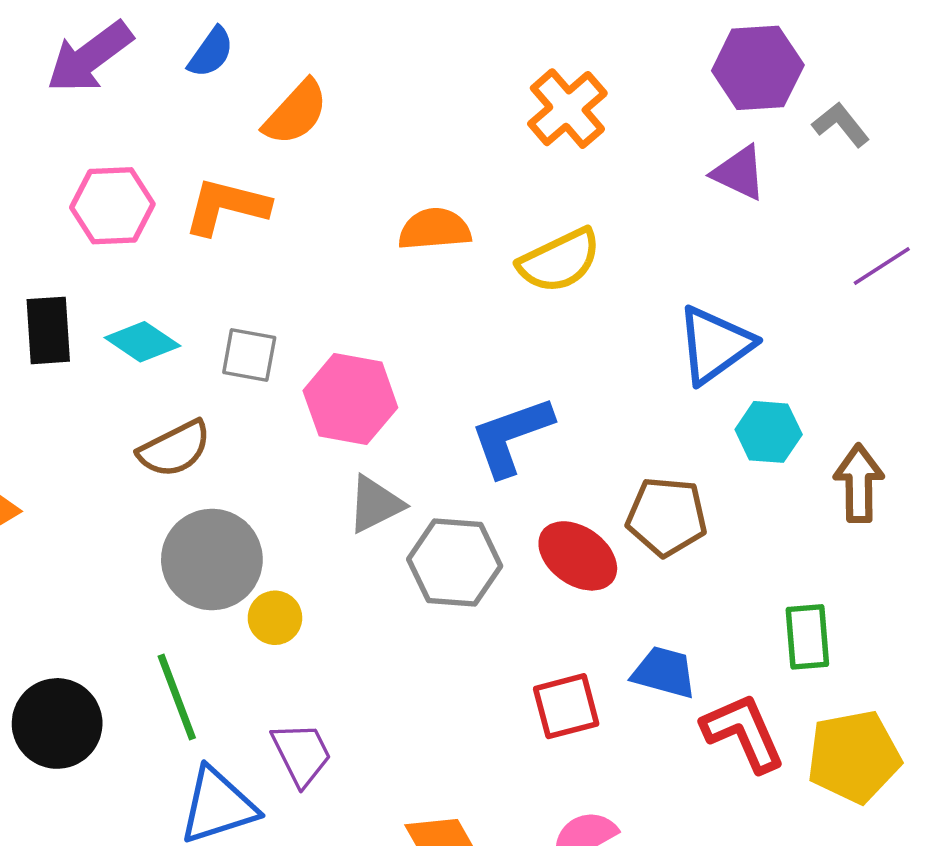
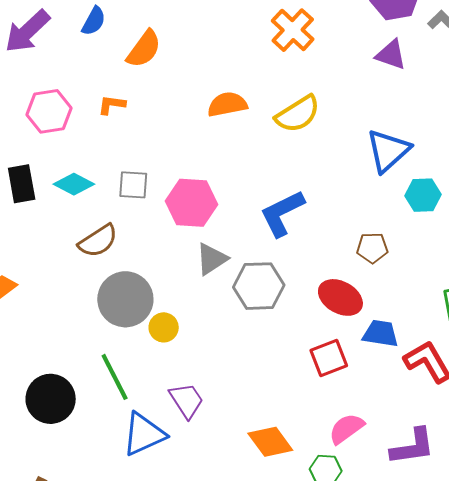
orange L-shape: (226, 206) -> (112, 105), size x0.6
brown pentagon: (667, 517) -> (372, 248), size x0.7
red ellipse: (578, 556) -> (340, 297), moved

